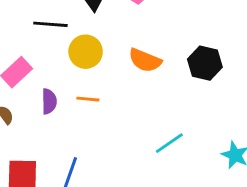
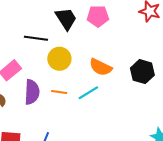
purple semicircle: (49, 101) -> (32, 92), size x1.4
cyan line: (169, 143) -> (88, 93), moved

